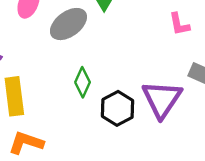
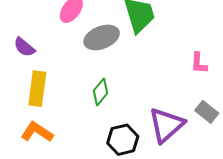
black hexagon: (118, 108) -> (123, 140), moved

